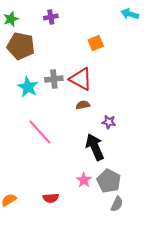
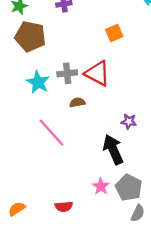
brown semicircle: (83, 105) -> (77, 102), moved

